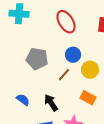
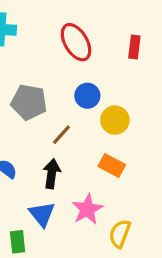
brown line: (64, 75) -> (61, 135), moved
black arrow: (51, 103) -> (52, 174), turned 42

